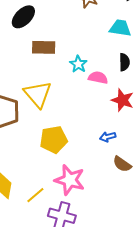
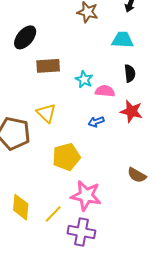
yellow triangle: (38, 94) -> (46, 113), size x0.7
blue arrow: (108, 137) -> (96, 122), moved

